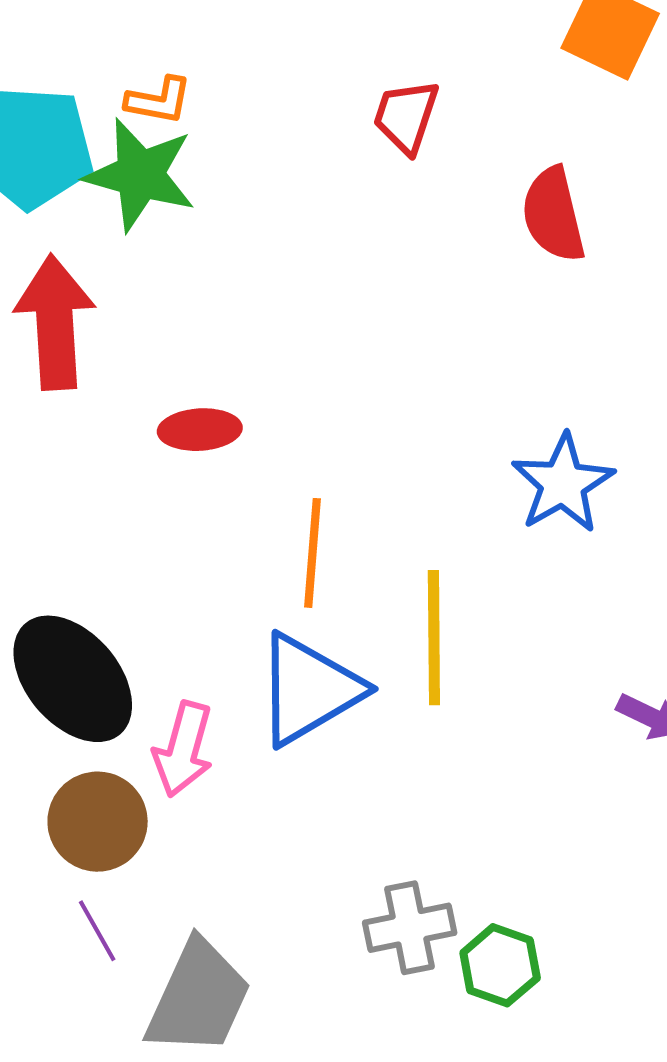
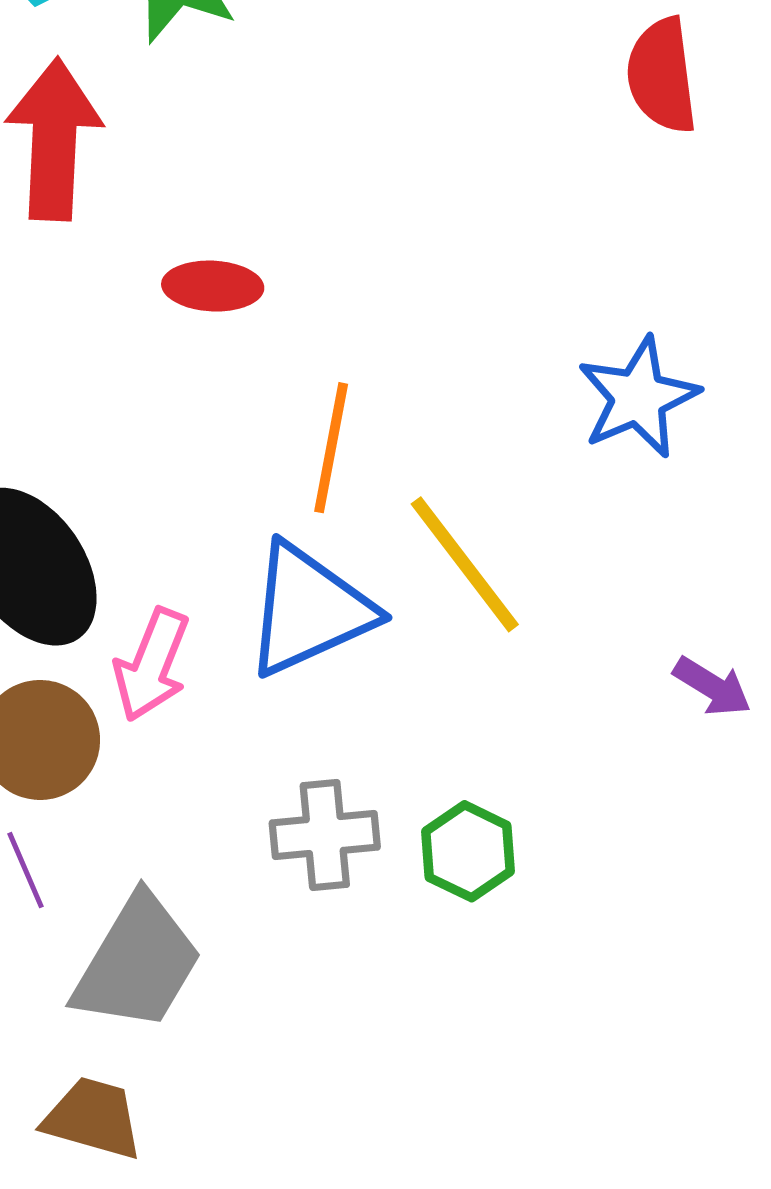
yellow line: (434, 638) -> (465, 564), turned -43
gray cross: (410, 928) -> (325, 835), moved
green hexagon: (500, 965) -> (468, 851), moved

